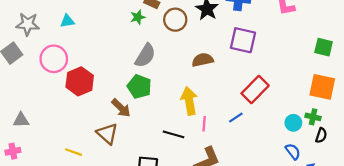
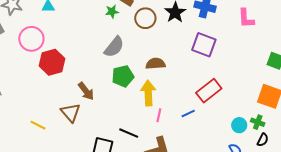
brown semicircle: (203, 60) -> (155, 64), moved
green pentagon: (139, 87) -> (123, 76), moved, turned 30
black line: (173, 134) -> (129, 133), moved

